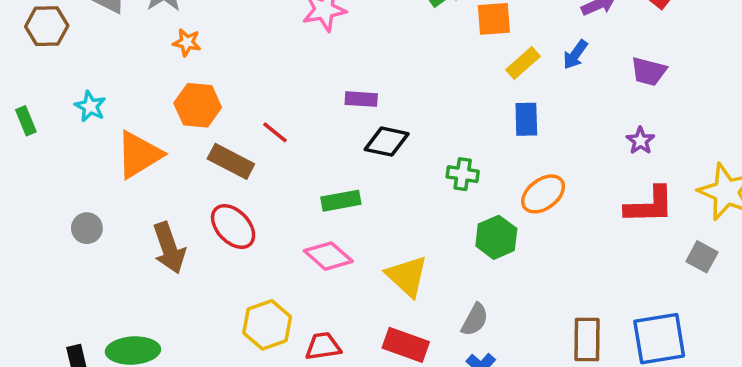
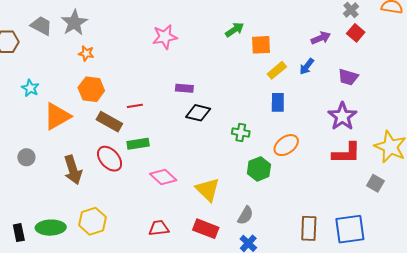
red line: (275, 132) -> (135, 106), turned -49
purple star: (640, 141) -> (342, 116), size x1.8
green rectangle: (341, 201) -> (138, 144), moved
yellow hexagon: (267, 325) -> (92, 221), moved

